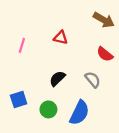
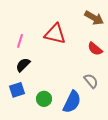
red triangle: (61, 38) -> (55, 34), size x1.6
black semicircle: (57, 78) -> (23, 65), moved
gray semicircle: (93, 80) -> (91, 81), moved

